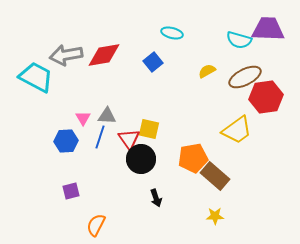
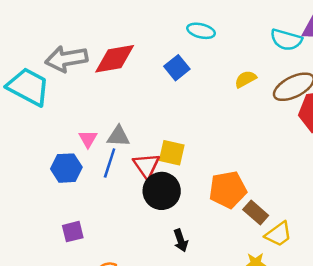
yellow trapezoid: (237, 130) -> (279, 234), moved, size x0.7
brown rectangle: (215, 176) -> (256, 213), size x0.7

